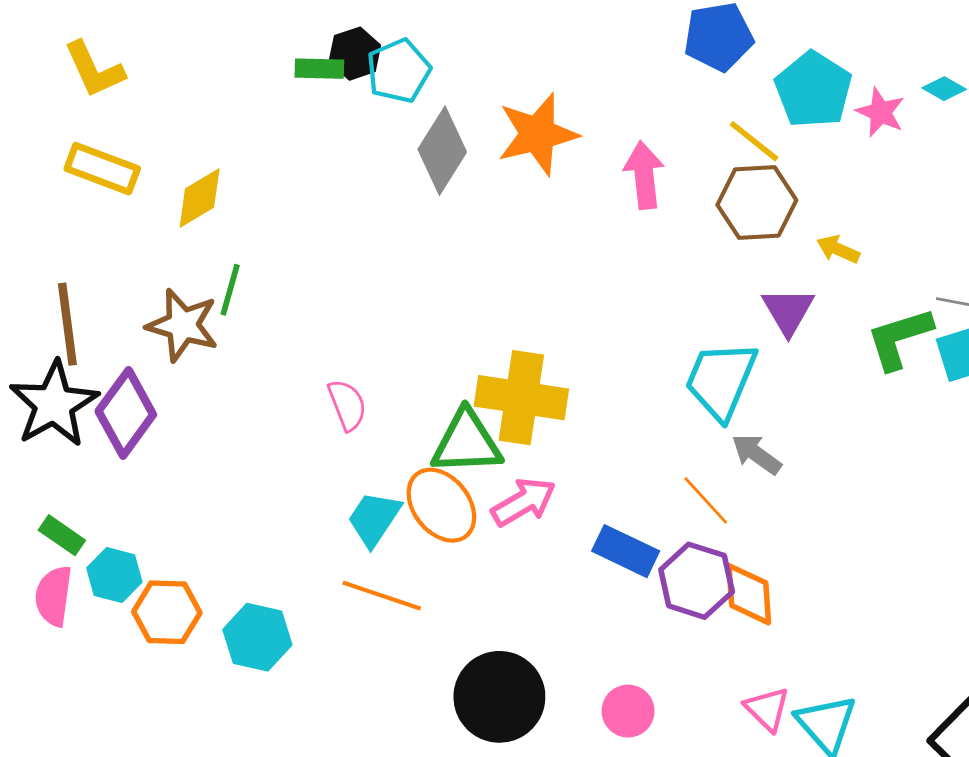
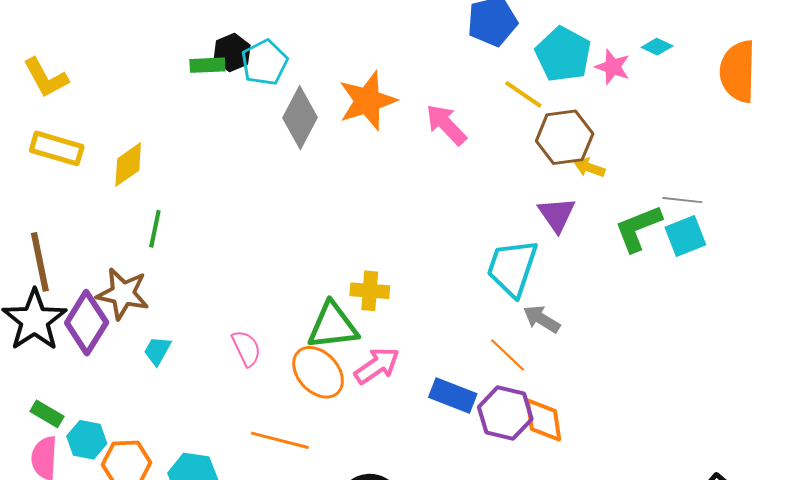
pink arrow: (644, 175) -> (446, 125), turned -33
brown hexagon: (757, 202) -> (565, 137), moved
brown star: (183, 325) -> (123, 294), moved
yellow cross: (521, 398) -> (370, 291), size x0.6
pink semicircle: (347, 405) -> (246, 348), moved
cyan trapezoid: (374, 519) -> (157, 351), moved, size x0.7

